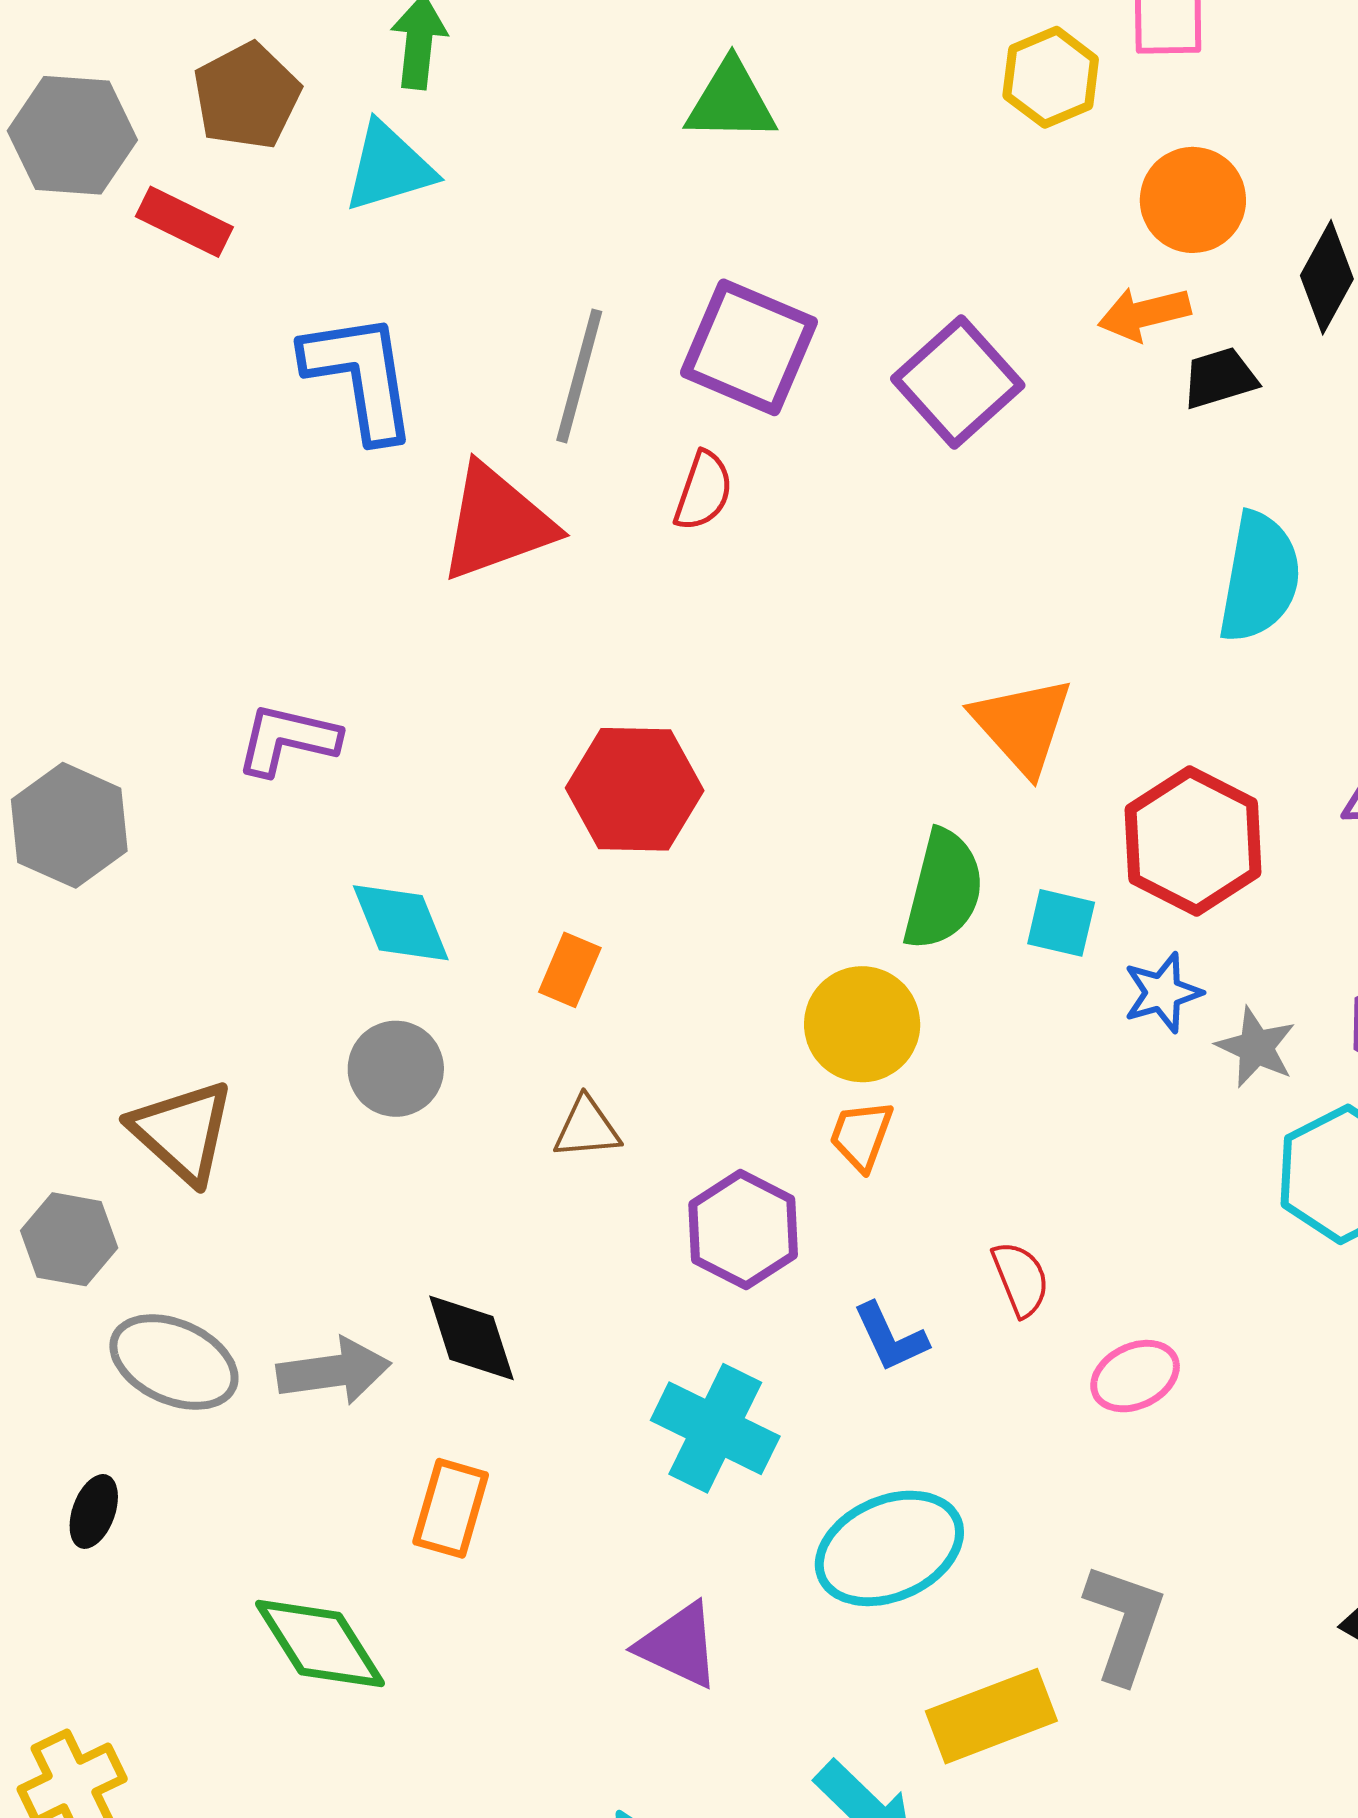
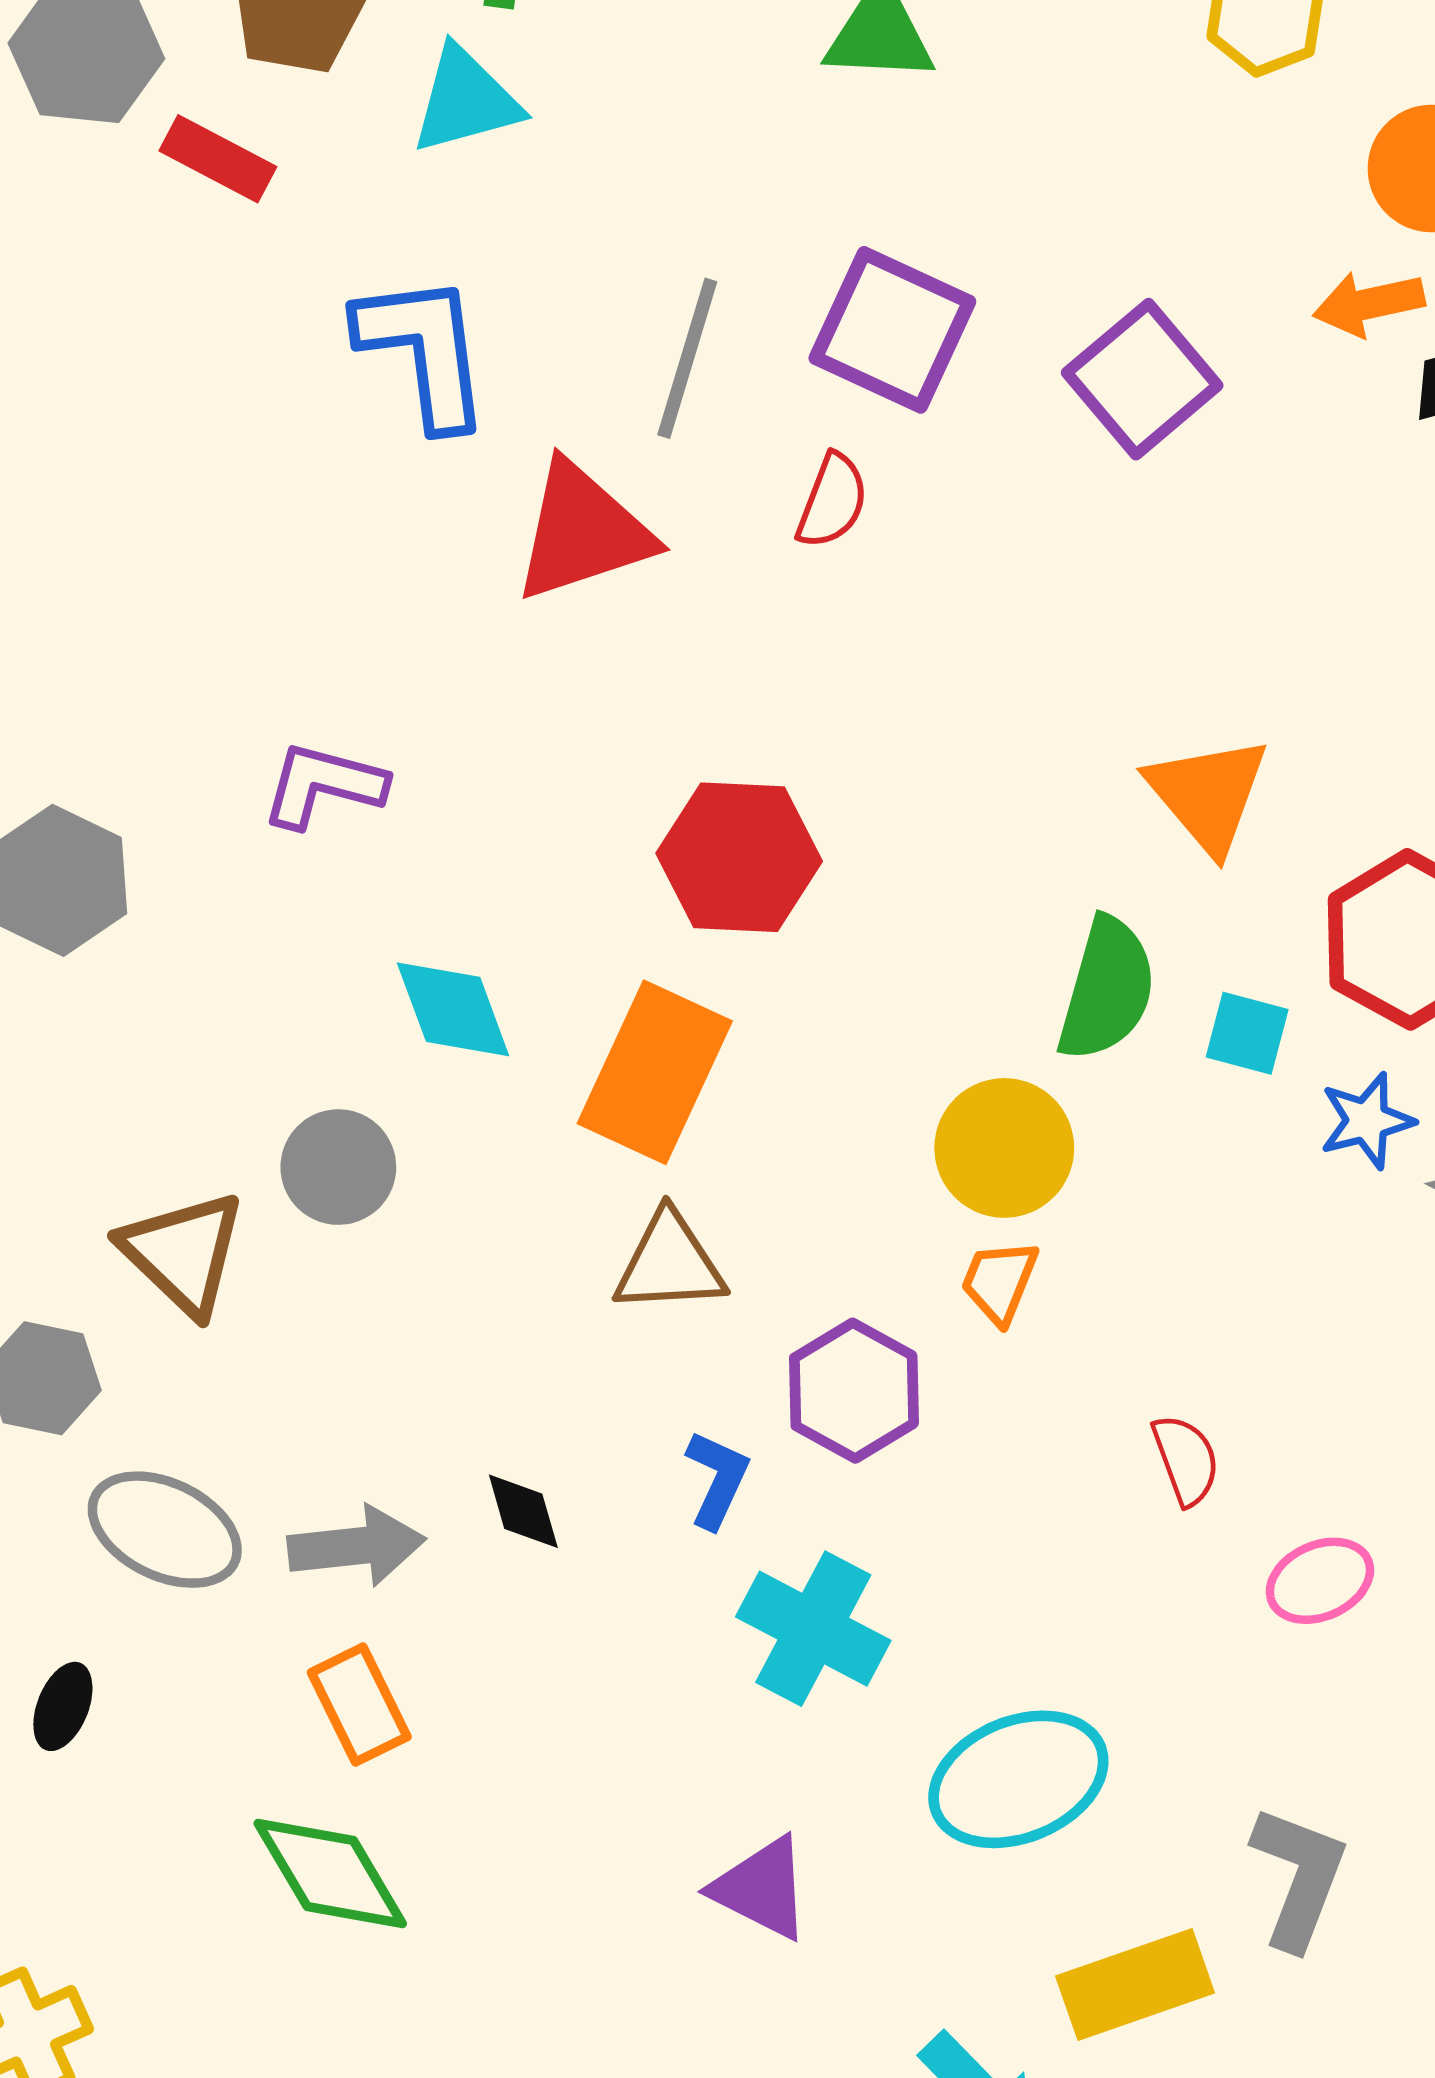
orange rectangle: (570, 970) -> (655, 1072), size x2.0
gray circle: (396, 1069) -> (338, 1167), moved
brown triangle: (587, 1128) -> (669, 1263), size x1.4
blue L-shape: (890, 1337) -> (717, 1479), moved, turned -132
black diamond: (471, 1338) -> (523, 1511), size x0.7
orange rectangle: (451, 1508) -> (359, 1705), moved, turned -44

